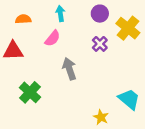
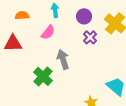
purple circle: (100, 14) -> (84, 16), moved
green cross: (30, 92) -> (43, 76), moved

